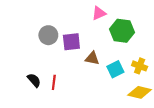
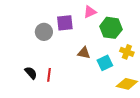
purple square: (71, 42) -> (65, 23), moved
yellow cross: (140, 66) -> (127, 52), moved

